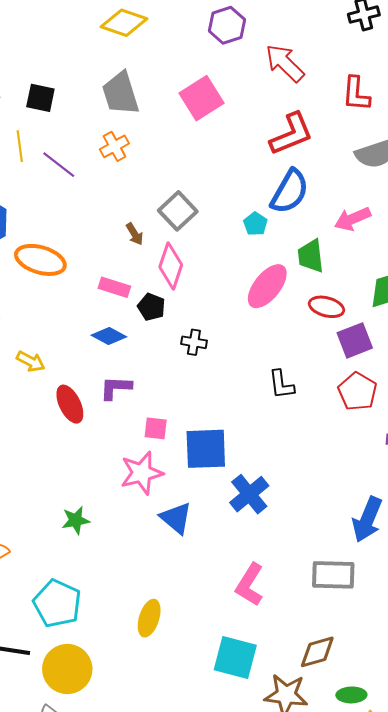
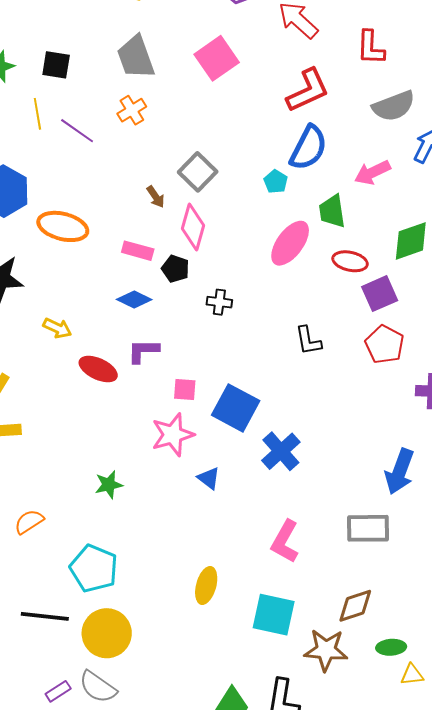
red ellipse: (70, 404) -> (98, 369), turned -36
blue square: (206, 449) -> (236, 408), turned 33
blue triangle: (176, 518) -> (209, 478), size x0.7
yellow ellipse: (149, 618) -> (206, 585), moved

